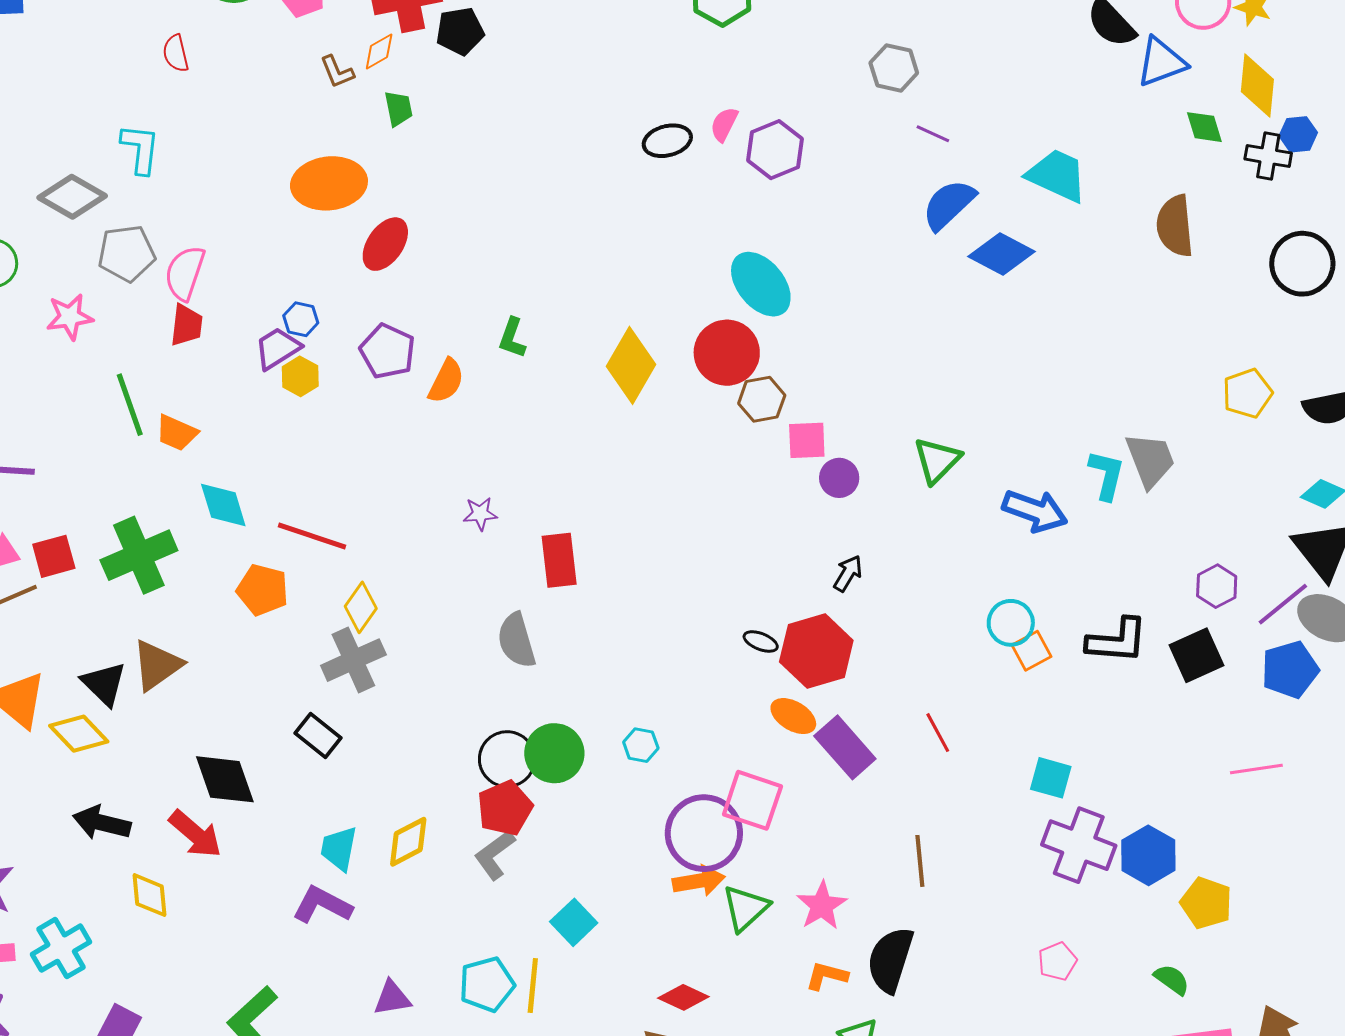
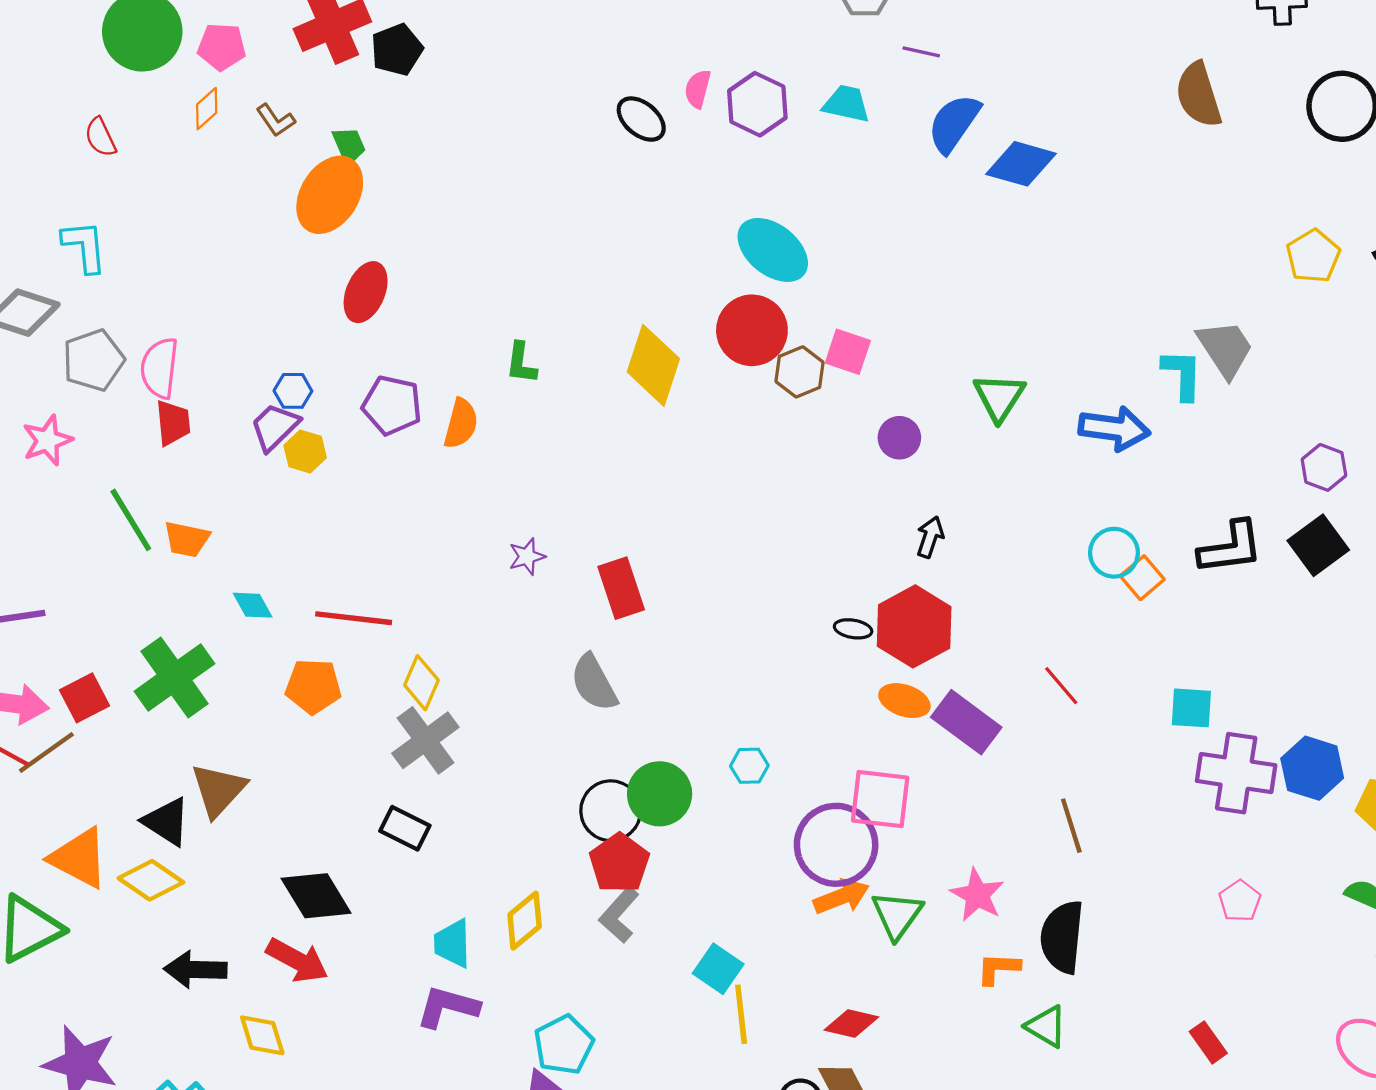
orange diamond: (379, 52) -> (207, 109), moved
black ellipse: (667, 141) -> (641, 119), turned 66
cyan trapezoid: (1057, 175) -> (846, 104), moved, size x0.7
orange ellipse: (329, 183) -> (330, 195), moved, turned -40
pink square: (807, 440) -> (848, 352), moved, turned 33
cyan diamond: (223, 505) -> (253, 605), size x0.7
cyan pentagon: (487, 984) -> (564, 1045), moved
yellow line: (533, 986) -> (741, 1014), moved

